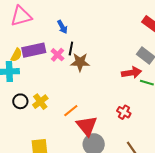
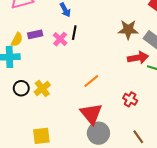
purple rectangle: (34, 50) -> (35, 34), size x0.6
brown star: (80, 62) -> (128, 30), moved
orange line: (71, 111) -> (91, 81), moved

